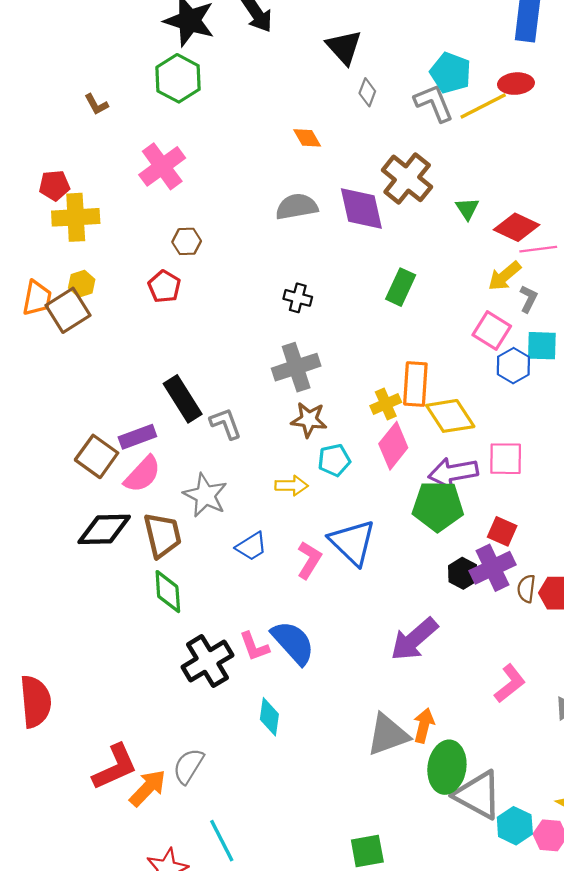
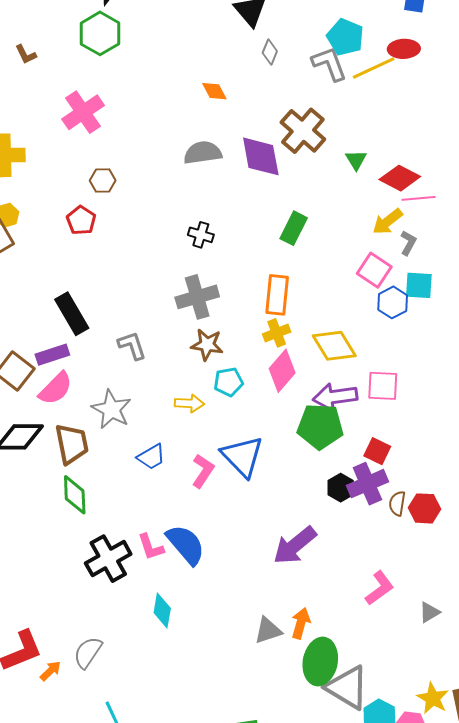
orange rectangle: (415, 384) -> (277, 295), moved
black rectangle: (183, 399) -> (72, 314), moved
gray triangle: (388, 735) -> (268, 630), size x0.7
orange arrow: (148, 788) -> (50, 671), size x0.6

